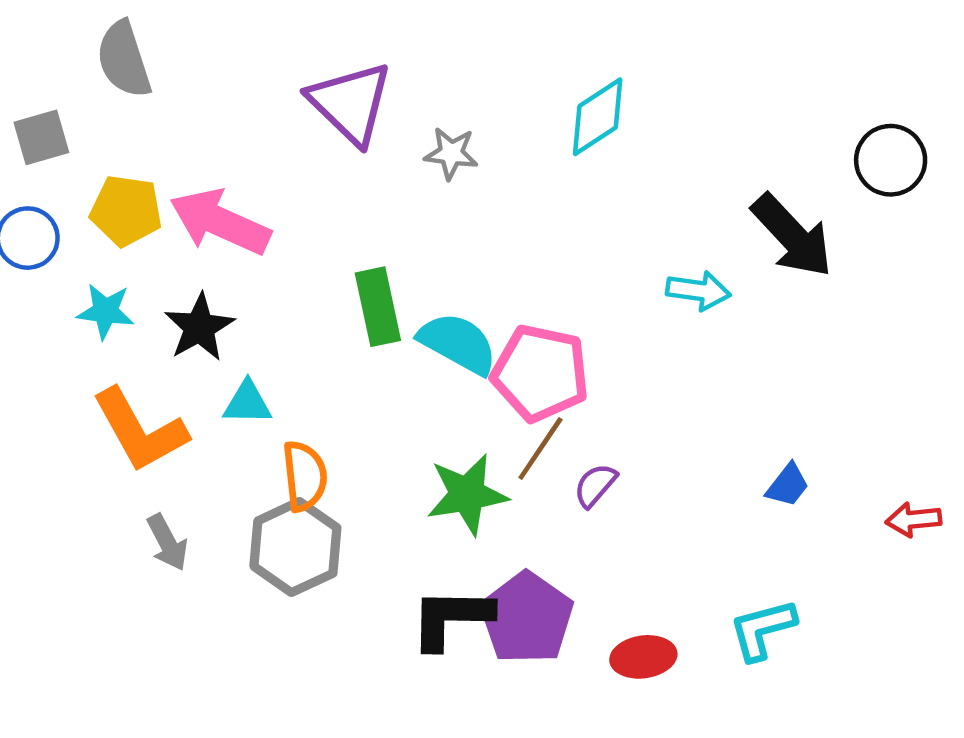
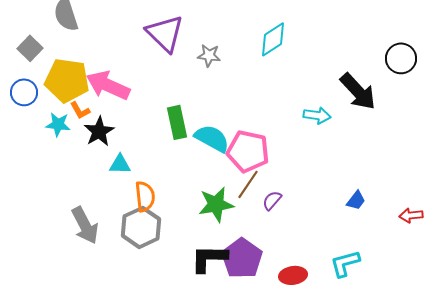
gray square: (41, 137) -> (30, 48), turned -30
yellow pentagon: (126, 211) -> (67, 80), size x1.4
orange L-shape: (140, 430) -> (80, 110), moved, size x0.5
gray arrow: (167, 542) -> (85, 225), size x1.5

